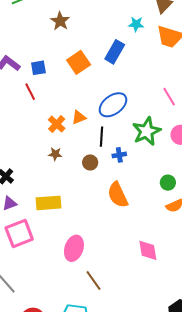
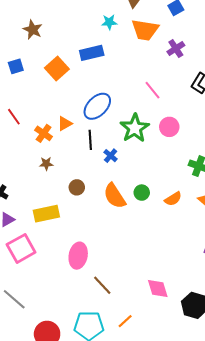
blue rectangle: (115, 52) -> (92, 53), turned 55
blue square: (38, 68) -> (16, 66), moved
red line: (30, 92) -> (14, 117), moved
blue cross: (119, 155) -> (111, 156), turned -32
brown circle: (90, 162) -> (77, 187), moved
green circle: (168, 183) -> (142, 193), moved
pink diamond: (148, 250) -> (158, 289), moved

